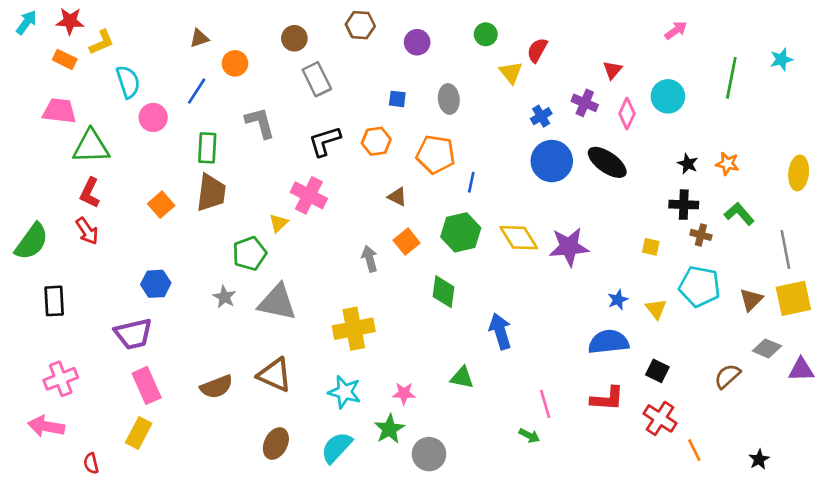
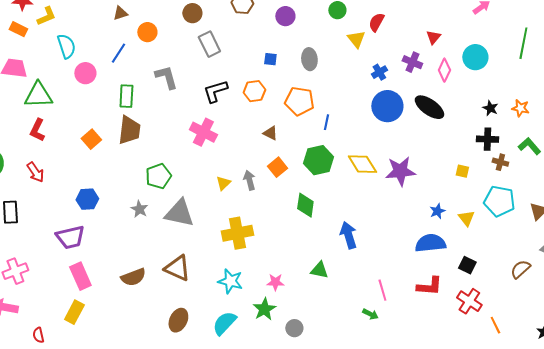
yellow triangle: (279, 223) -> (223, 183), moved
red arrow: (87, 231) -> (35, 172), moved
gray circle: (429, 454) -> (294, 328), size x0.7

